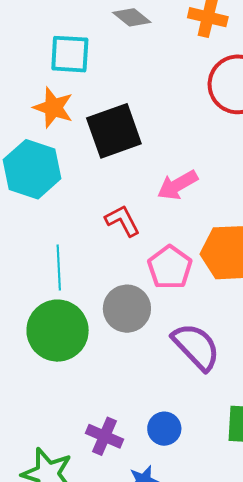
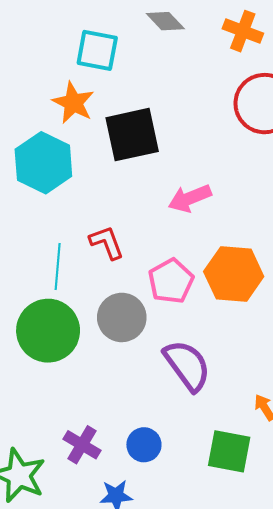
red L-shape: (122, 221) -> (107, 243), moved

